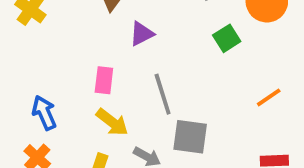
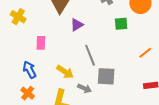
green square: (227, 38) -> (121, 24), turned 32
pink rectangle: (104, 80) -> (41, 43), moved

